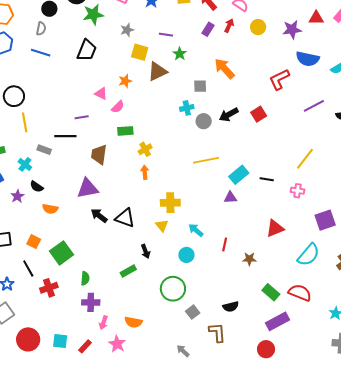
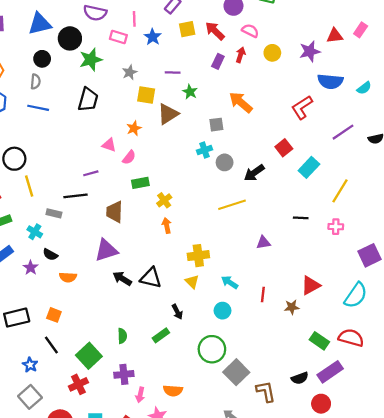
black arrow: (229, 115) -> (254, 173), moved
cyan rectangle: (239, 175) -> (309, 167), moved
red triangle: (275, 228) -> (311, 285), moved
green square: (61, 253) -> (89, 356), moved
green semicircle: (85, 278) -> (122, 336), moved
red cross: (49, 288) -> (78, 384), moved
black semicircle: (231, 307) -> (300, 378), moved
gray square: (193, 312) -> (236, 372), size x1.6

